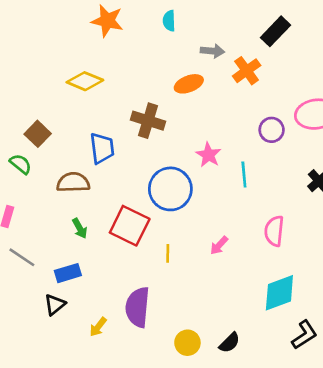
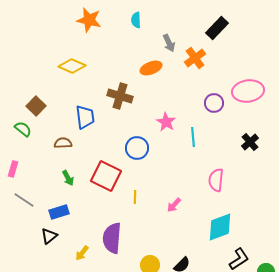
gray arrow: (212, 51) -> (169, 43), turned 60
brown semicircle: (73, 182) -> (63, 143), size x0.7
blue circle: (170, 189) -> (137, 148), size x0.7
pink arrow: (219, 245) -> (174, 205), moved

